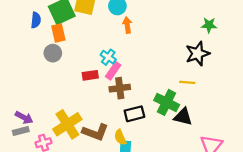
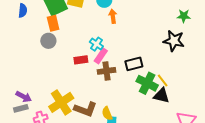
blue semicircle: (36, 20) -> (23, 11), moved
black star: (198, 54) -> (174, 41), turned 30
yellow line: (187, 82) -> (163, 81), moved, turned 48
black rectangle: (134, 114) -> (134, 64), moved

